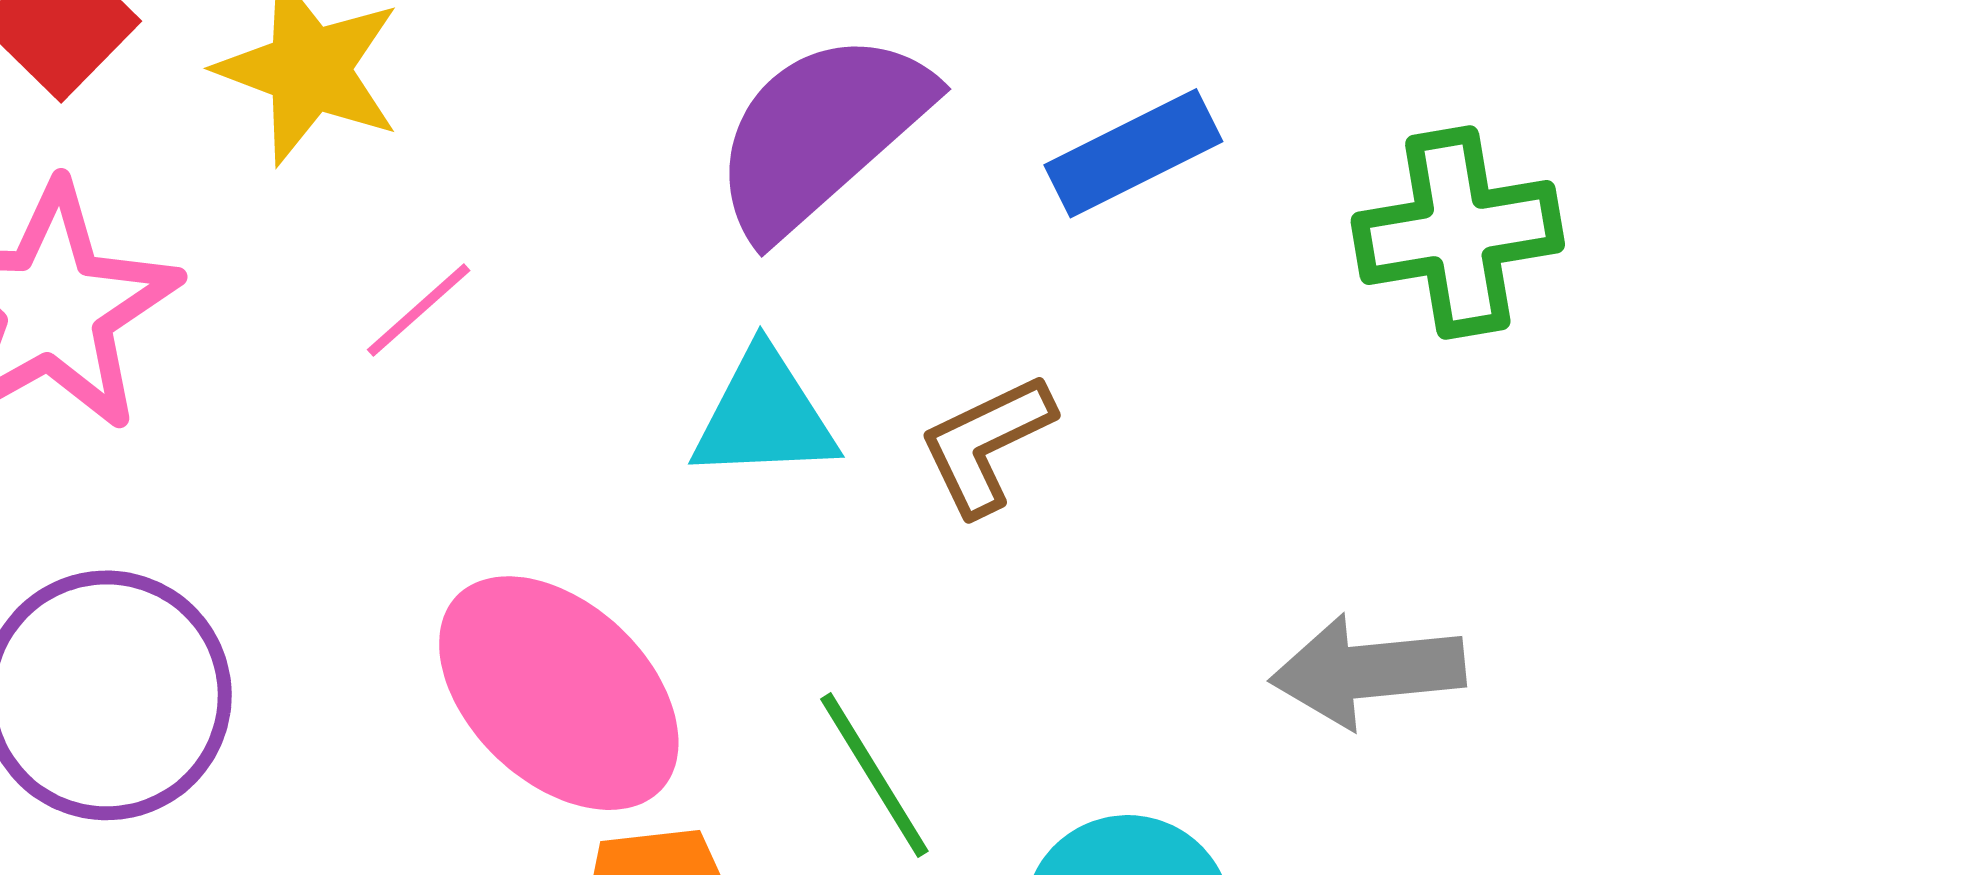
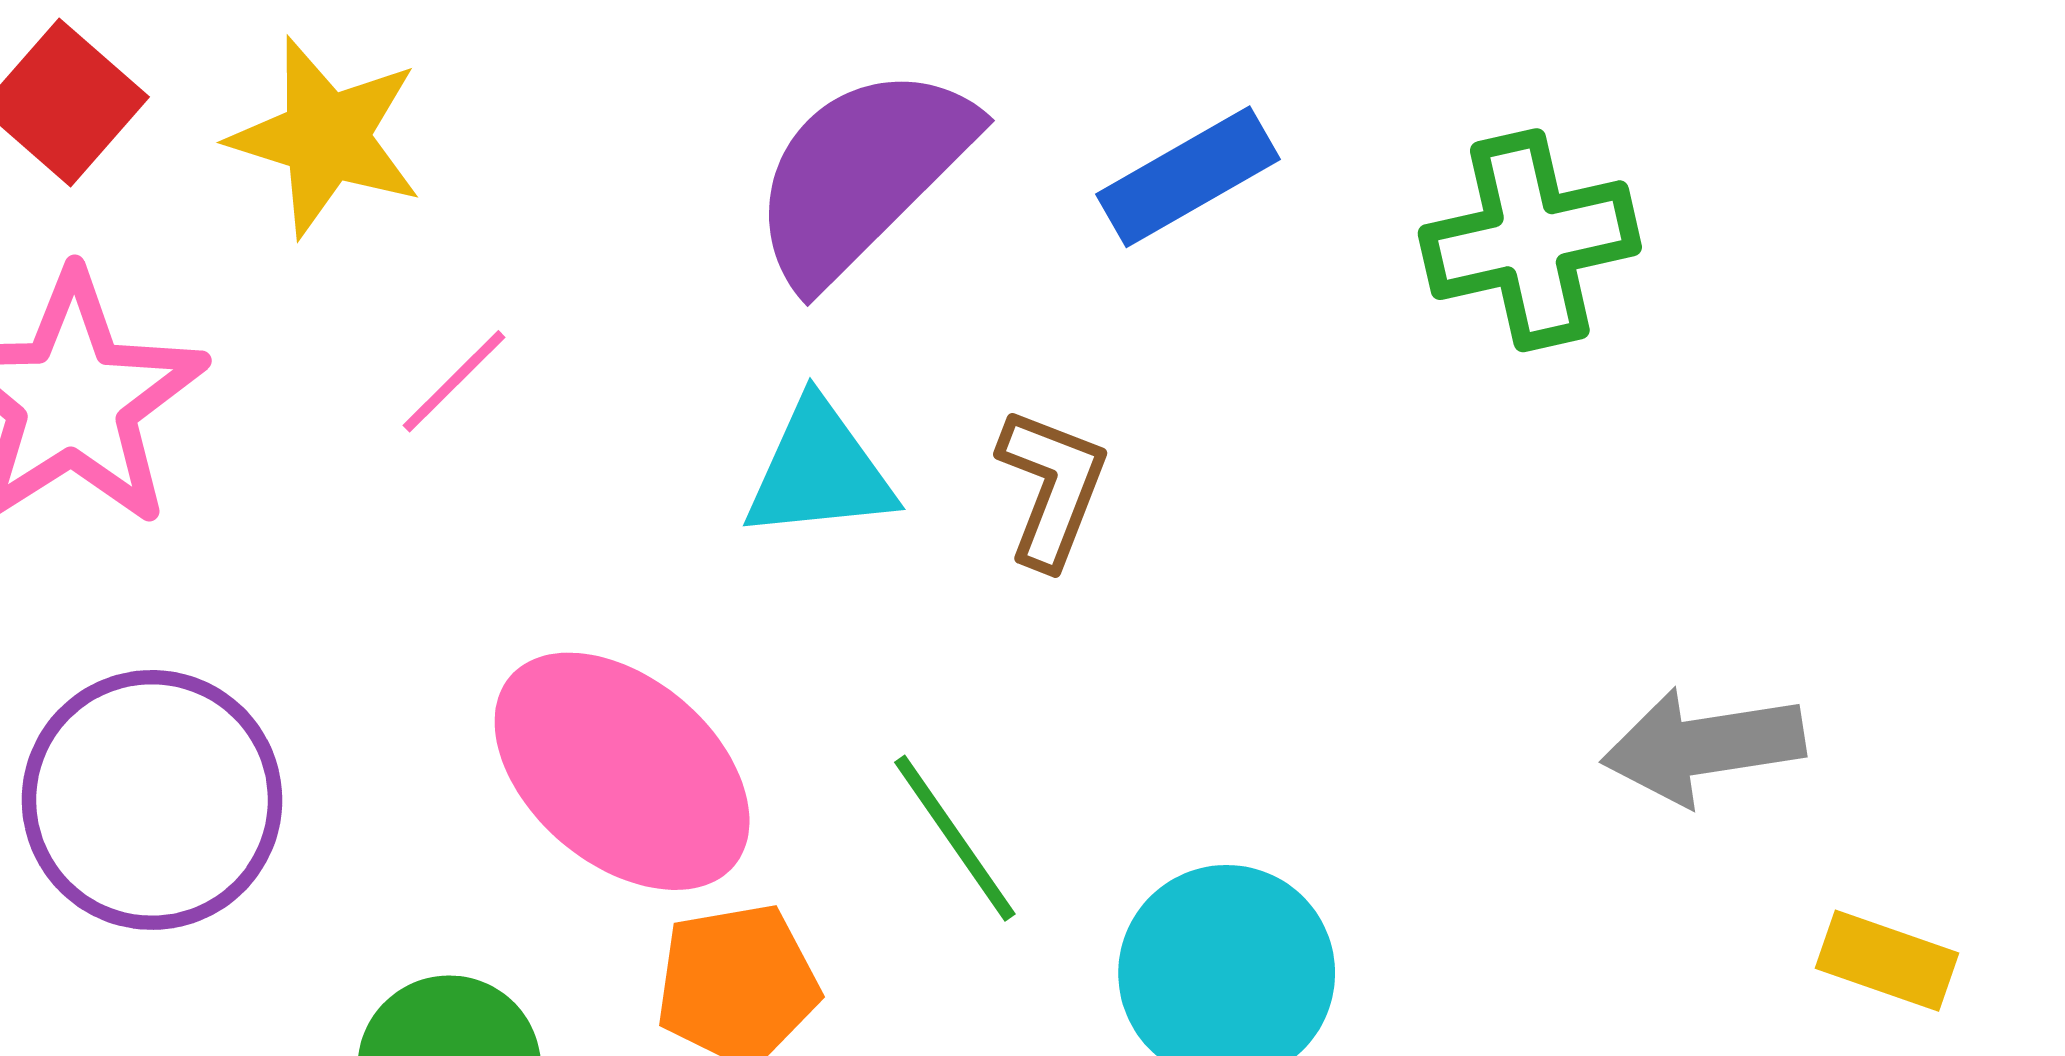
brown L-shape: (986, 444) -> (1052, 488), turned 140
gray arrow: (1368, 671) -> (1703, 746), moved

